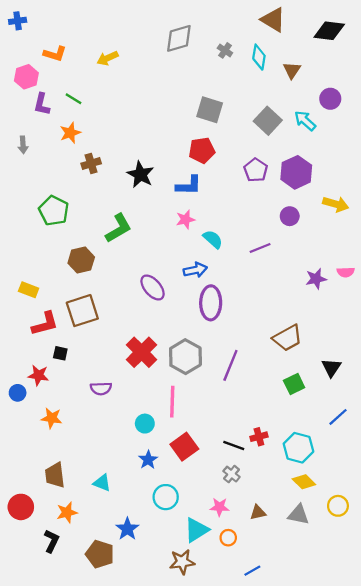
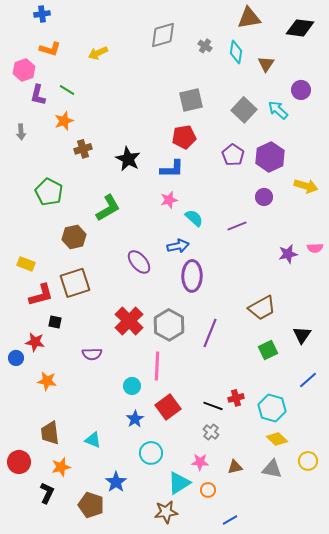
brown triangle: (273, 20) -> (249, 18), turned -40
blue cross: (18, 21) -> (42, 14), moved
gray square: (210, 110) -> (191, 100), turned -30

